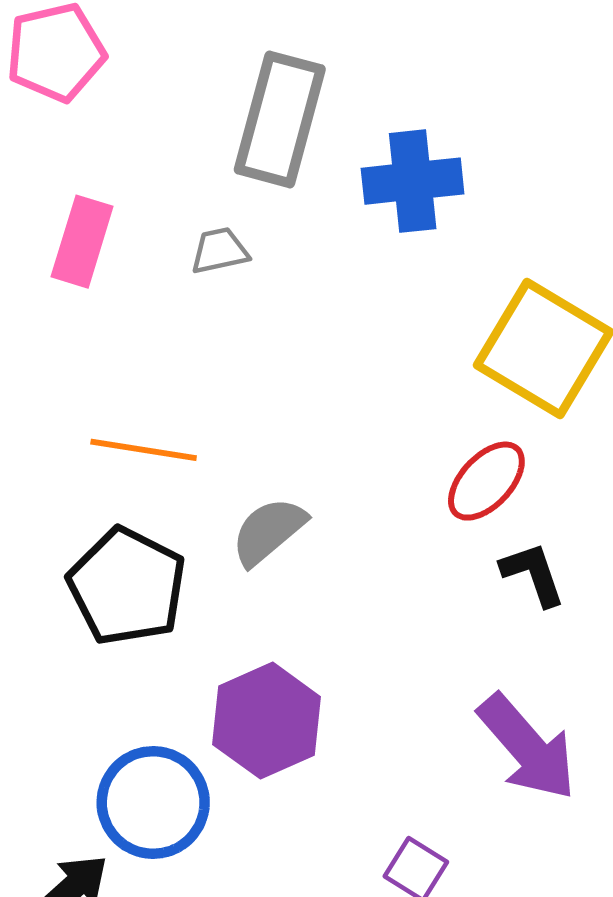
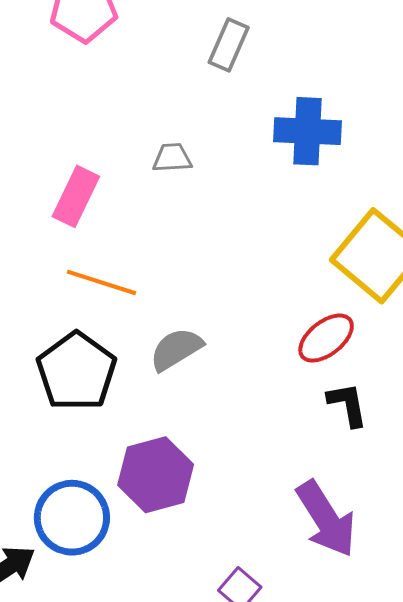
gray rectangle: (280, 119) -> (229, 45), moved, size x0.6
pink rectangle: (82, 242) -> (76, 196), moved

